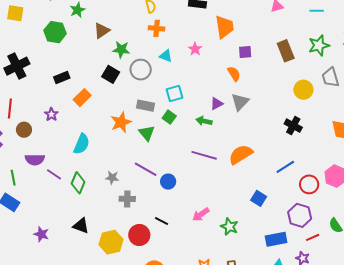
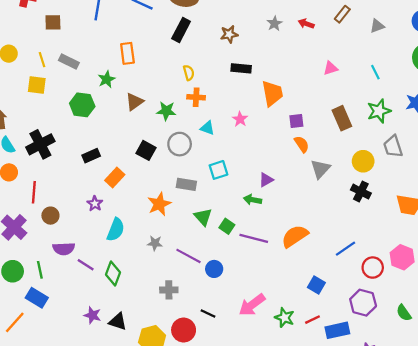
cyan line: (317, 11) -> (375, 72), turned 64
green star: (121, 50) -> (166, 111), moved
orange semicircle: (234, 74) -> (302, 144), moved
gray triangle: (240, 102) -> (320, 169), moved
purple star: (51, 114) -> (95, 204), moved
green square: (169, 117) -> (227, 226), moved
black cross: (293, 126) -> (361, 192), moved
green triangle: (147, 133) -> (203, 217), moved
gray star: (112, 178) -> (155, 243), moved
pink arrow: (201, 214) -> (252, 305), size x1.4
purple star: (41, 234) -> (92, 315), moved
red line: (313, 237) -> (313, 320), moved

